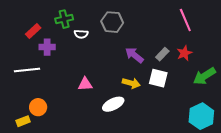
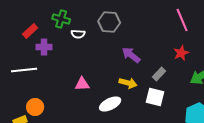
green cross: (64, 19) -> (61, 19), turned 30
gray rectangle: (162, 54) -> (159, 74), moved
white square: (158, 78) -> (155, 97), moved

